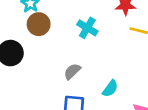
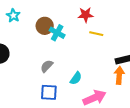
brown circle: (39, 24) -> (45, 26), moved

